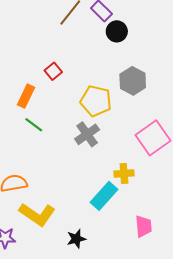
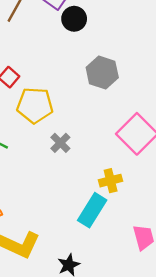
yellow pentagon: (96, 101) -> (35, 105), moved
gray cross: (87, 134) -> (60, 143), size x0.7

